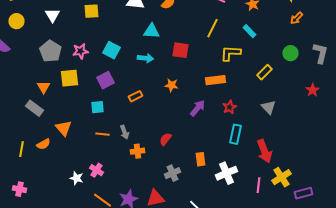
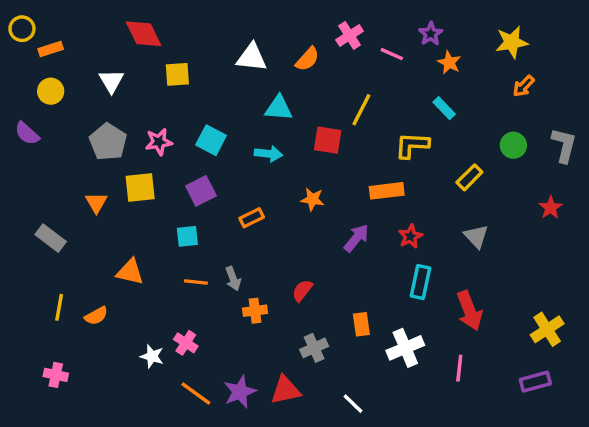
yellow line: (212, 28) -> (361, 110), moved
gray rectangle: (34, 108) -> (51, 238), moved
orange triangle: (64, 128) -> (130, 272), turned -36
orange semicircle: (44, 144) -> (96, 316), moved
yellow cross: (282, 177) -> (547, 329), moved

